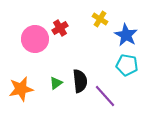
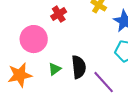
pink circle: (35, 39) -> (34, 39), moved

